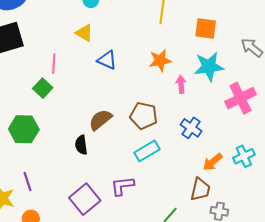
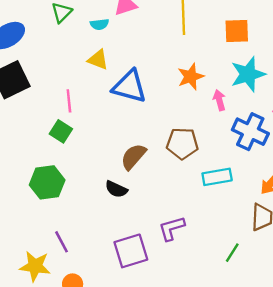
blue triangle: (107, 60) -> (129, 86), size x1.5
blue cross: (191, 128) -> (250, 132), moved, size x1.4
black semicircle: (81, 145) -> (116, 189), turned -48
cyan rectangle: (147, 151) -> (217, 177), moved, turned 30
purple square: (85, 199) -> (131, 251), turned 32

